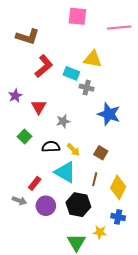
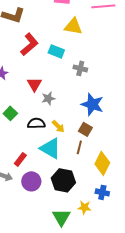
yellow triangle: (93, 59) -> (73, 26), moved
gray cross: (87, 88) -> (80, 68), moved
red triangle: (39, 107) -> (34, 84), moved
blue star: (109, 114) -> (92, 104), moved
brown line: (95, 179) -> (79, 147), moved

